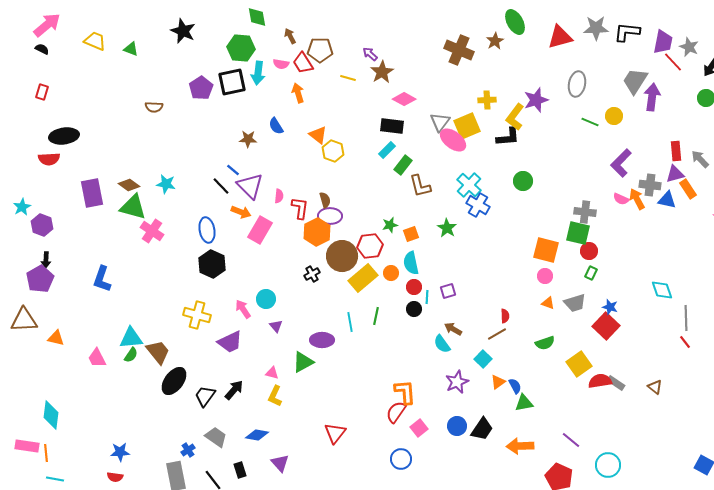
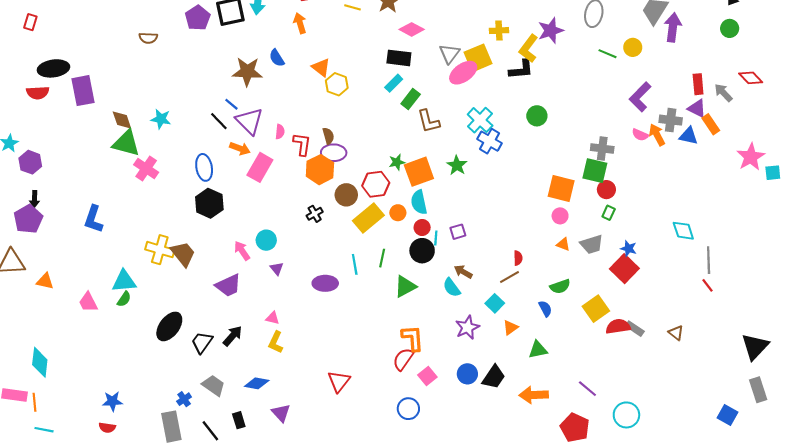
brown star: (248, 139) -> (247, 72), size x1.6
pink ellipse: (453, 140) -> (463, 73), turned -72
purple triangle: (675, 174) -> (697, 108), turned 42
brown diamond: (129, 185) -> (122, 120), turned 35
purple rectangle: (92, 193) -> (83, 91), moved
orange square: (411, 234) -> (419, 172), size x1.8
brown circle: (342, 256) -> (346, 195), size x0.7
black circle: (414, 309) -> (422, 251), size x1.5
yellow cross: (197, 315) -> (160, 250), moved
brown trapezoid: (158, 352) -> (183, 254), moved
green triangle: (303, 362) -> (405, 286), moved
blue semicircle: (515, 386) -> (545, 309), moved

